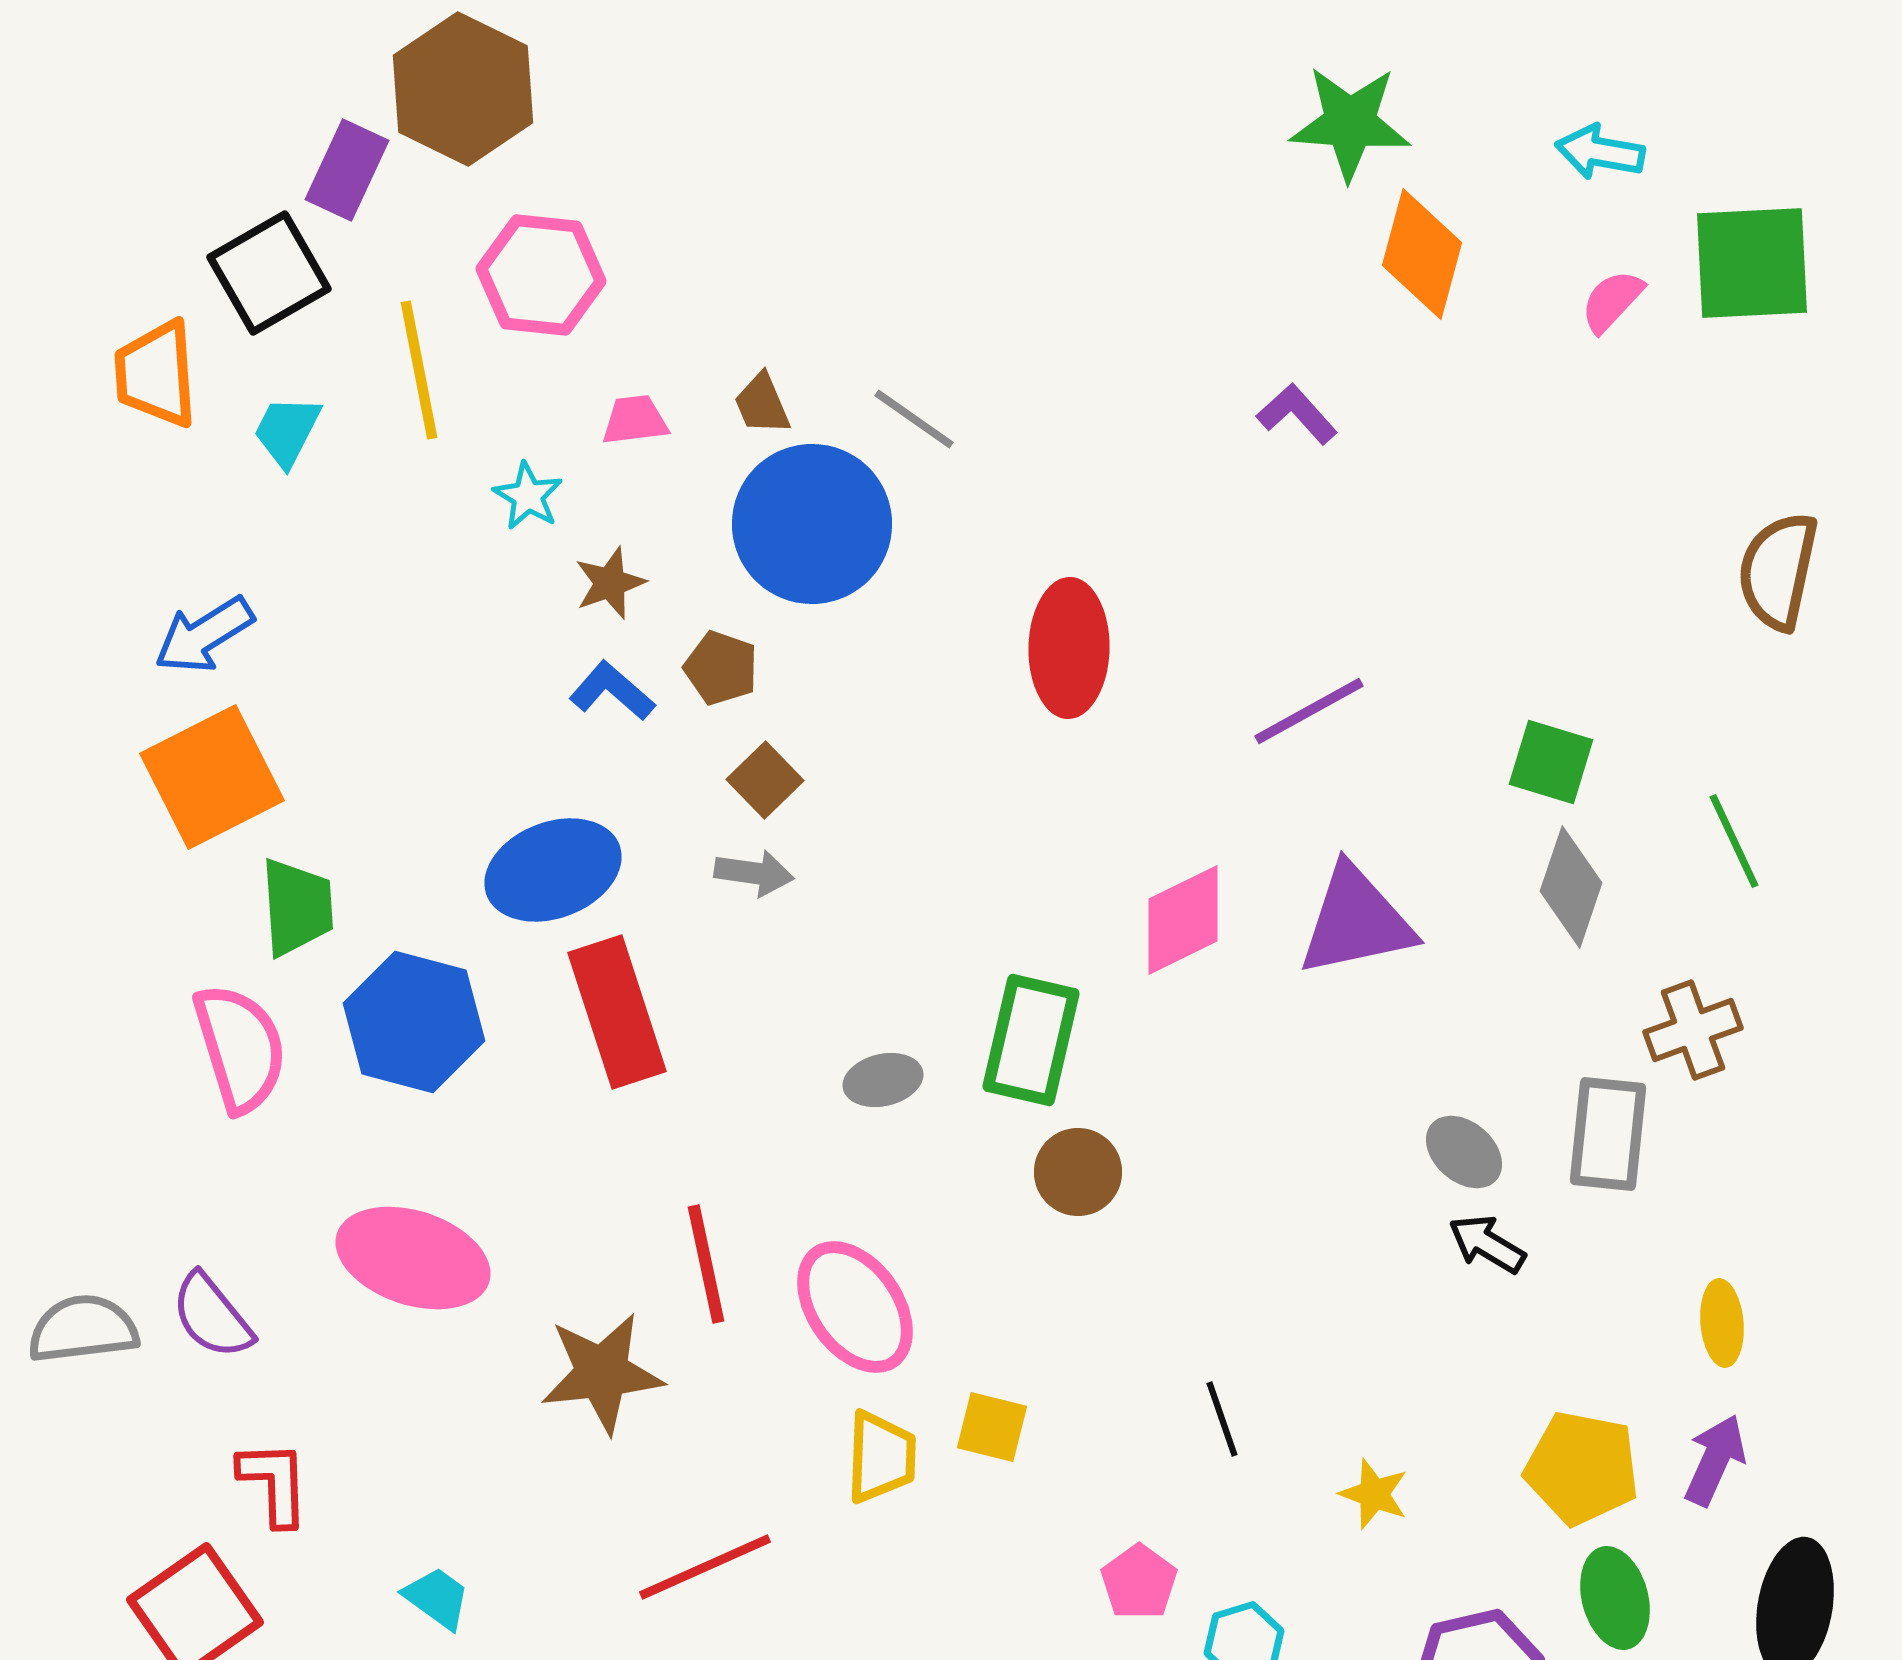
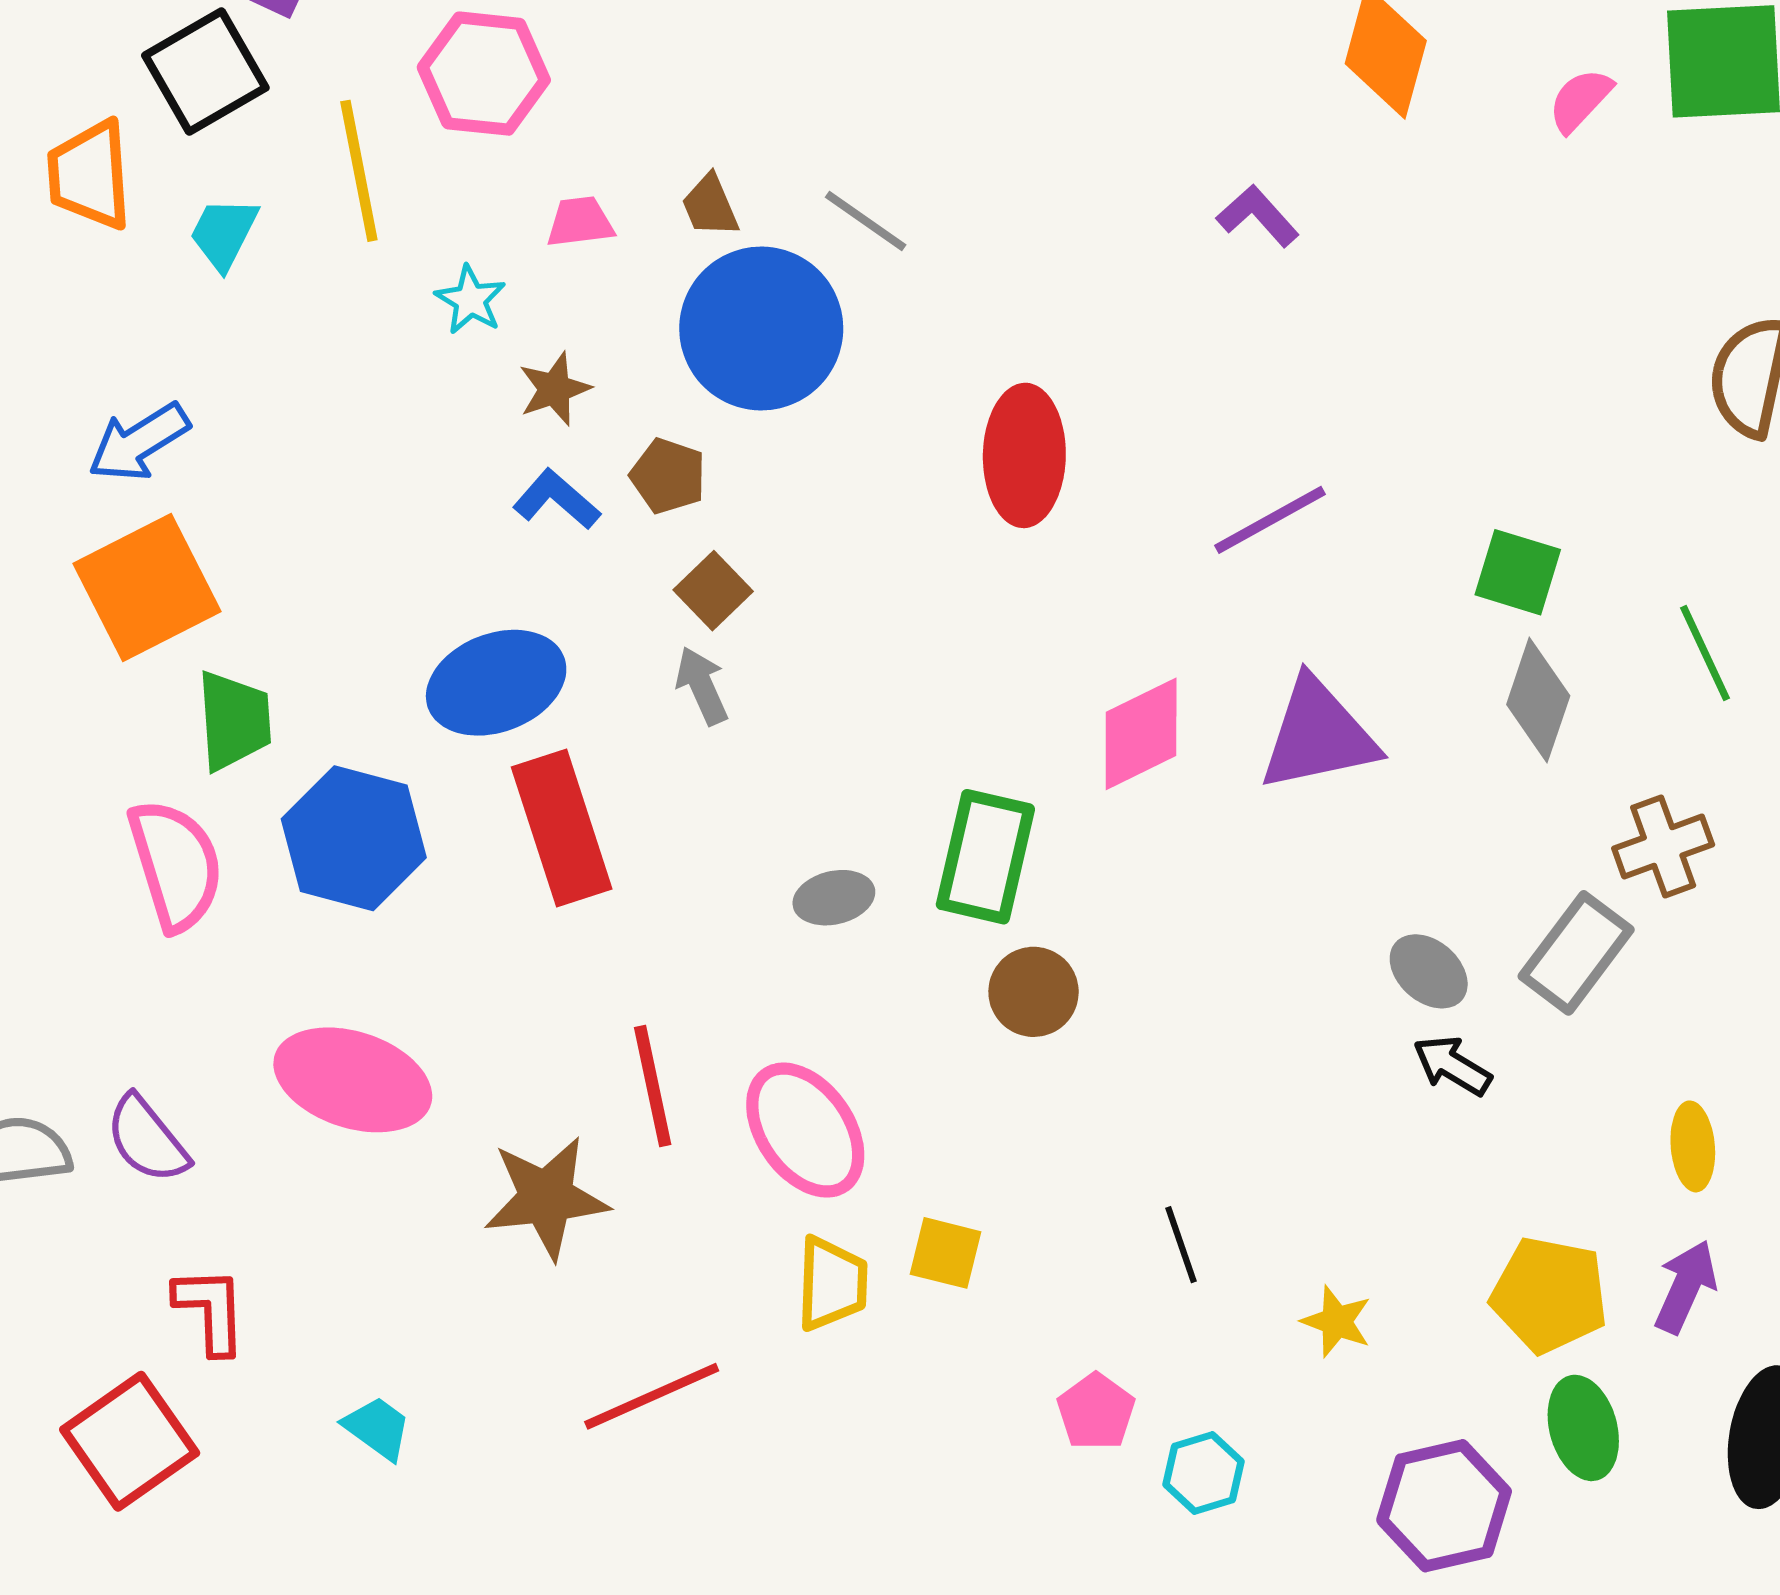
gray arrow: (754, 873) -> (702, 686), turned -122
gray rectangle: (1608, 1134) -> (1576, 953), turned 31

